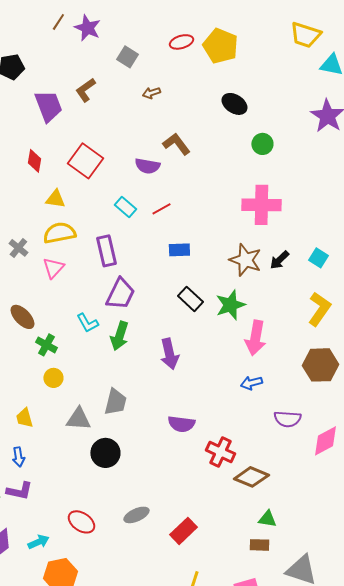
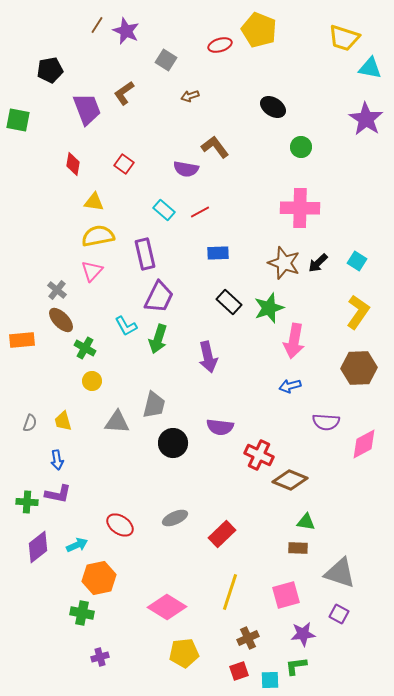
yellow pentagon: (220, 46) -> (259, 30), moved
red square: (85, 161) -> (124, 164), size x0.6
gray cross: (18, 248) -> (57, 290), moved
black circle: (105, 453) -> (173, 443), moved

